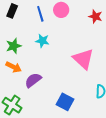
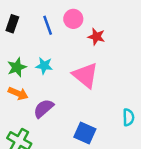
red star: (95, 16) -> (96, 37), moved
cyan star: (42, 41) -> (44, 66), moved
pink triangle: (83, 59) -> (85, 75), moved

